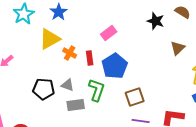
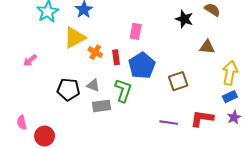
pink rectangle: (109, 33) -> (136, 31), turned -42
brown triangle: (178, 48) -> (207, 47), turned 49
brown square: (135, 97) -> (178, 81), moved

